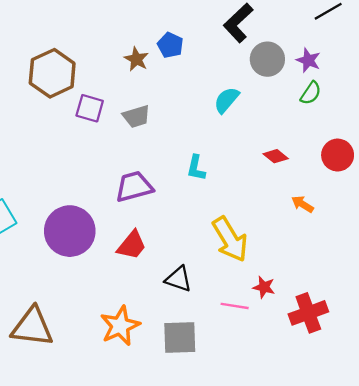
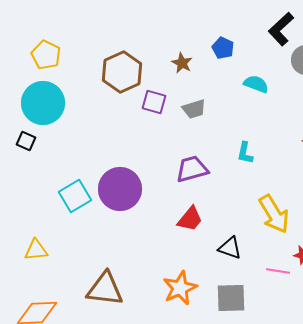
brown star: (136, 59) -> (182, 63), moved
cyan semicircle: (226, 100) -> (256, 84), moved, turned 70
purple circle: (70, 231) -> (120, 189), moved

